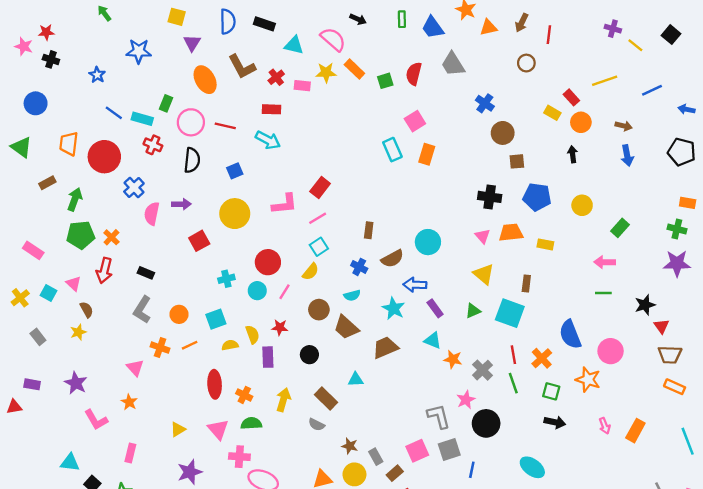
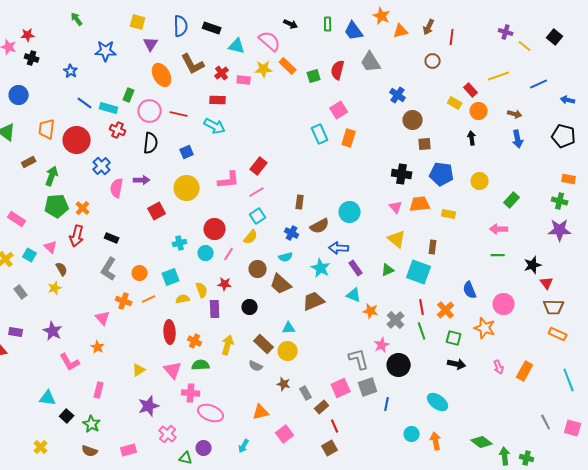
blue semicircle: (570, 335) -> (470, 290), size x0.7
yellow circle: (354, 474) -> (288, 351), moved

